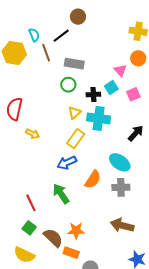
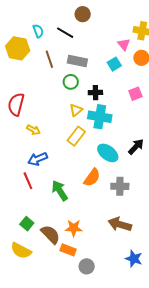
black line: (61, 36) -> (65, 33), turned 66
brown line: (46, 53) -> (49, 59), moved
pink triangle: (120, 70) -> (124, 44), moved
cyan square: (111, 87) -> (114, 64), moved
black arrow: (136, 133) -> (136, 147), moved
cyan ellipse: (120, 162) -> (108, 153), moved
blue arrow: (67, 163) -> (38, 159), moved
red line: (31, 203) -> (28, 181), moved

